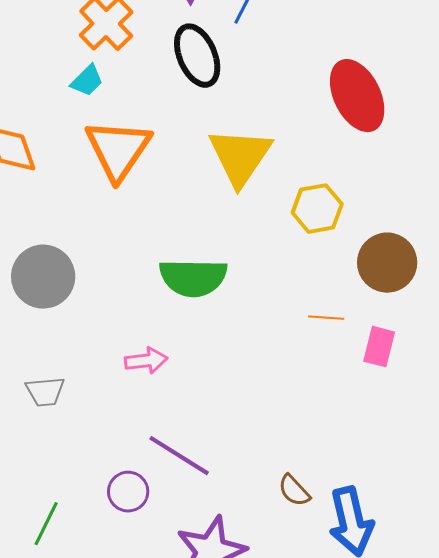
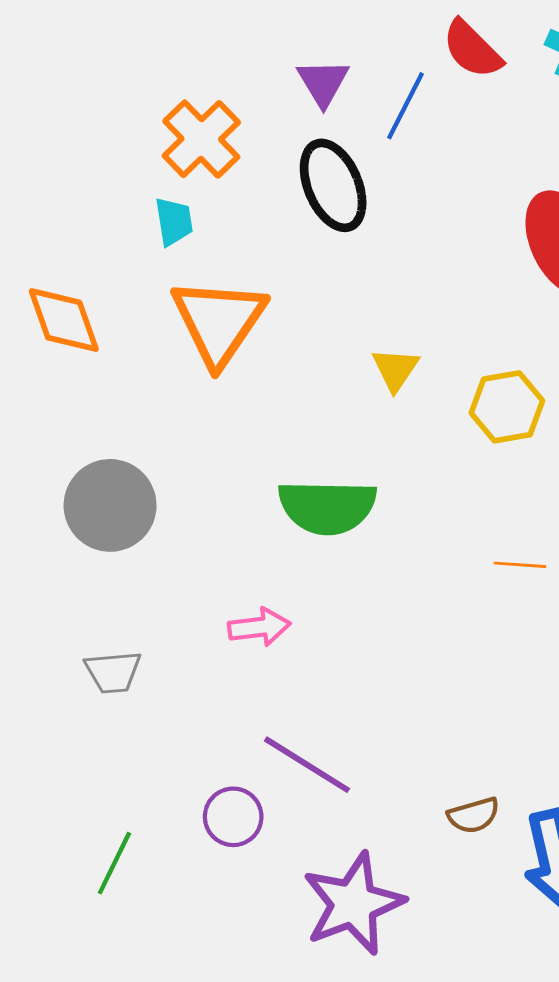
cyan trapezoid: (87, 81) -> (174, 222), turned -54
yellow triangle: (240, 157) -> (395, 369), moved, size x0.5
brown semicircle: (294, 491) -> (474, 815), turned -63

